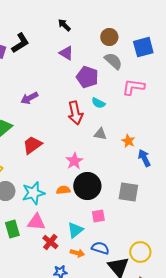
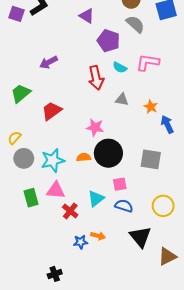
pink L-shape: (133, 87) -> (148, 62), moved
pink star: (74, 161) -> (95, 127), turned -30
blue semicircle: (100, 248) -> (124, 206), moved
yellow circle: (140, 252) -> (163, 206), moved
orange arrow: (77, 253) -> (98, 236), moved

